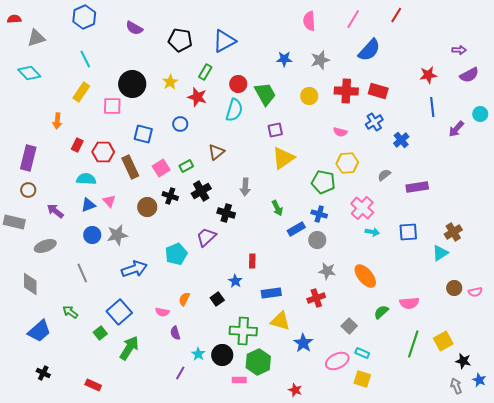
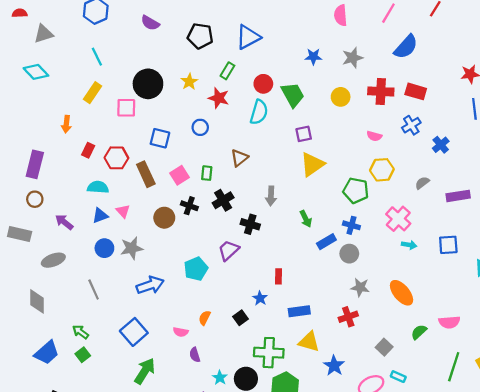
green rectangle: (186, 166) -> (207, 173), turned -56
green square: (100, 333) -> (83, 355), moved

